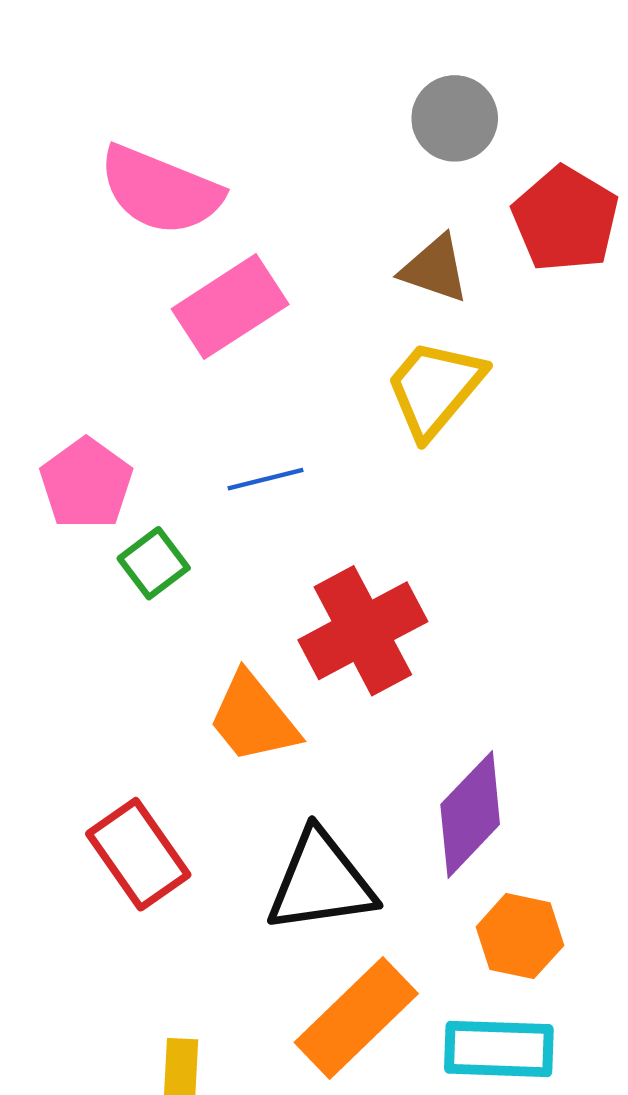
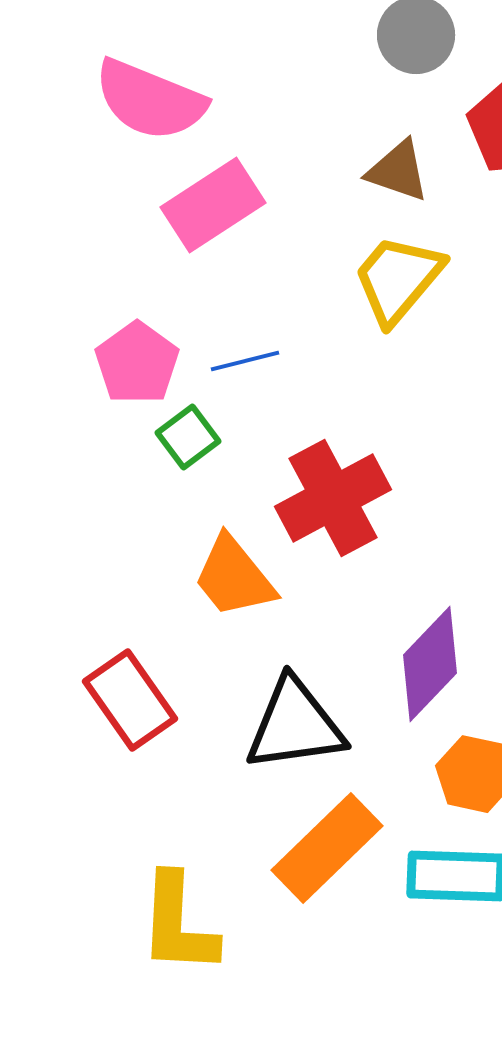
pink pentagon: (86, 484) -> (137, 363), moved
green square: (154, 563) -> (188, 437), moved

